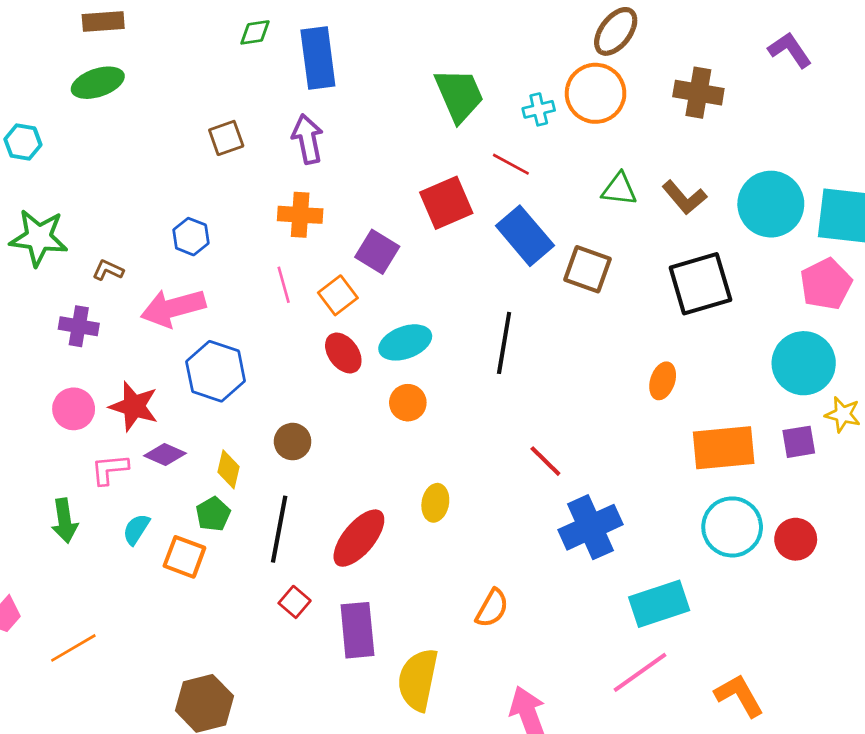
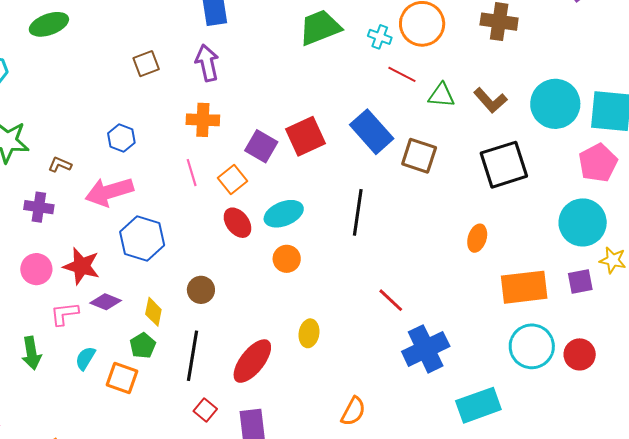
green trapezoid: (459, 95) -> (320, 27), turned -87
cyan cross: (539, 109) -> (380, 37), turned 35
red line: (511, 164) -> (402, 74), moved
red square: (446, 203) -> (305, 136), moved

